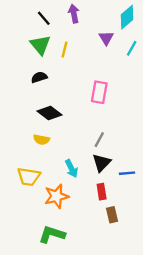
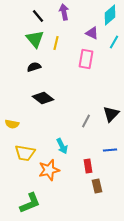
purple triangle: (106, 38) -> (92, 33), turned -32
pink rectangle: (99, 92) -> (86, 59), moved
yellow semicircle: (41, 140) -> (12, 124), moved
black triangle: (102, 163) -> (111, 114), moved
green L-shape: (52, 234) -> (30, 203), moved, turned 140

